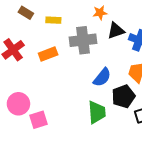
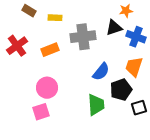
orange star: (100, 13) -> (126, 11), moved
pink circle: (18, 104) -> (47, 88), moved

